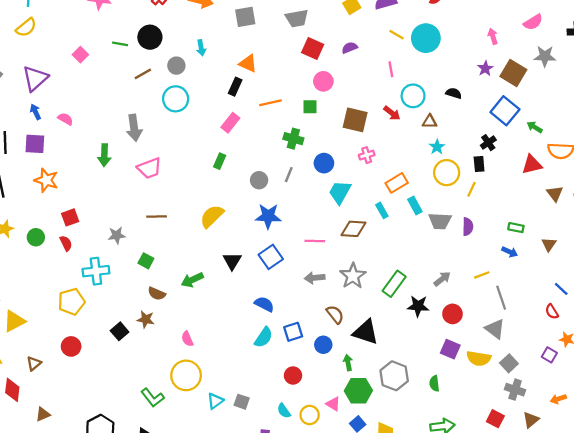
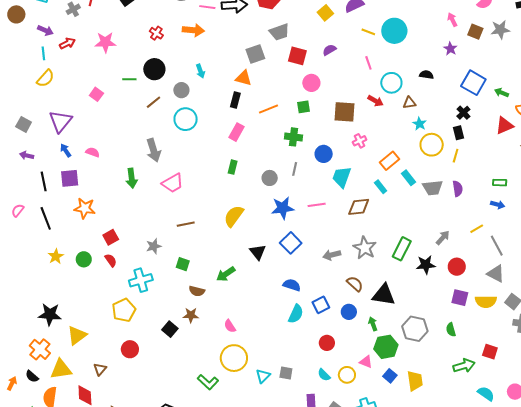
gray square: (245, 17) -> (255, 54), moved
brown square: (513, 73) -> (475, 32), moved, size x0.7
pink line: (315, 241) -> (317, 205), moved
red square: (495, 419) -> (490, 352), moved

